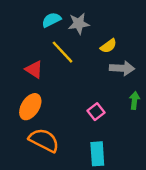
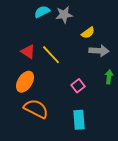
yellow line: (63, 52) -> (51, 55), moved

